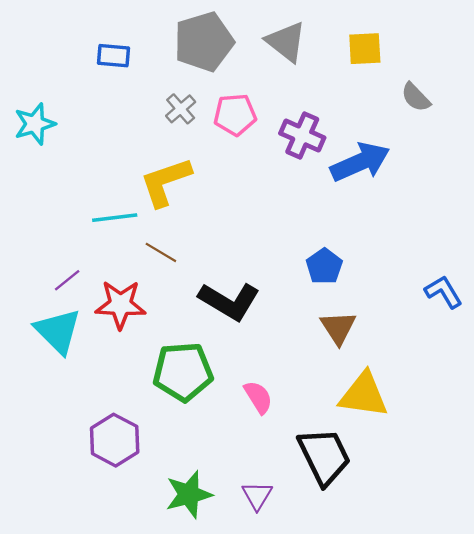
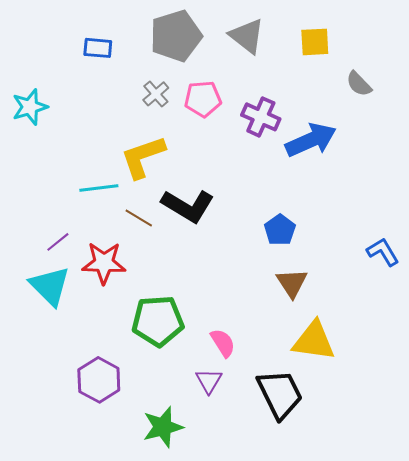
black L-shape: (229, 301) -> (188, 206), moved
purple triangle: (257, 496) -> (209, 381), moved

